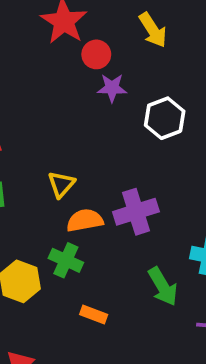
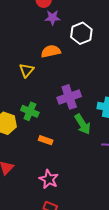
purple cross: (136, 212) -> (69, 97), moved
orange semicircle: (85, 220) -> (51, 51), moved

